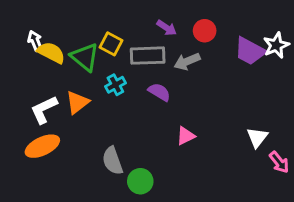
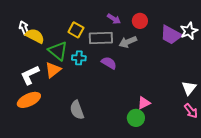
green triangle: (85, 57) -> (58, 51), moved
cyan cross: (115, 85) -> (79, 58), turned 32
pink triangle: (186, 136) -> (144, 103), moved
white triangle: (257, 137) -> (189, 88), moved
green circle: (140, 181) -> (136, 118), moved

